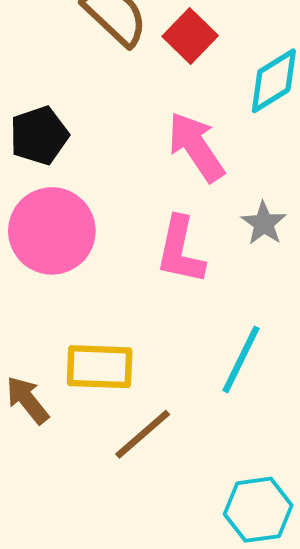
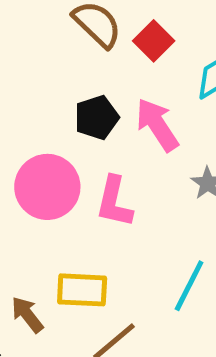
black pentagon: (39, 135) -> (97, 118), moved
pink L-shape: (180, 250) -> (114, 202), moved

